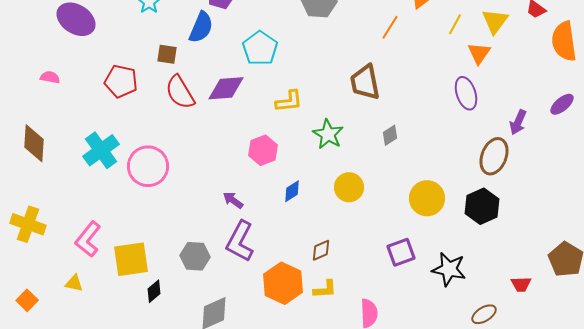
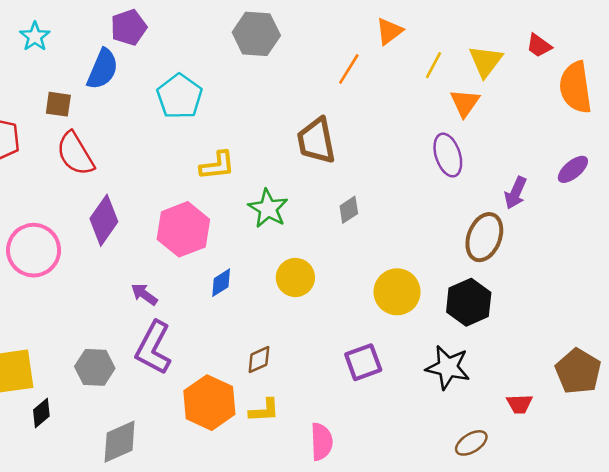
purple diamond: (226, 88) -> (104, 220), moved, turned -51
pink hexagon: (263, 150) -> (183, 229), size x1.4
black star: (449, 269) -> (448, 367), moved

